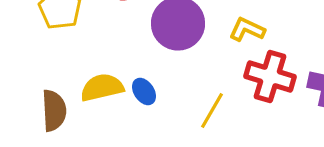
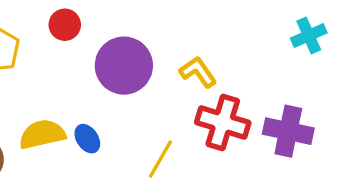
yellow L-shape: (247, 30) -> (198, 72), turned 30

